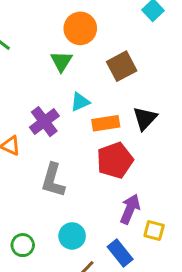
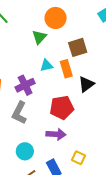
purple cross: (44, 122) -> (25, 85), moved
orange rectangle: (106, 123) -> (66, 69), moved, turned 72
purple arrow: (130, 209) -> (56, 134), moved, turned 60

